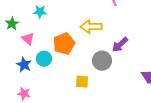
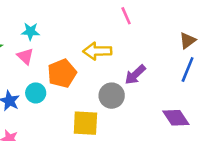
pink triangle: (28, 39) -> (25, 56), moved
yellow square: (82, 82) -> (85, 123), size x1.5

